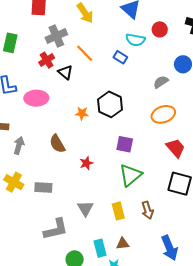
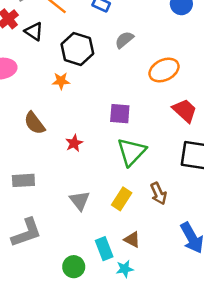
gray semicircle: (161, 82) -> (124, 40), moved
black hexagon: (110, 104) -> (77, 49), moved
yellow rectangle: (118, 211) -> (122, 199), turned 54
gray L-shape: (56, 229) -> (26, 233), moved
brown triangle: (123, 244) -> (132, 240), turned 40

